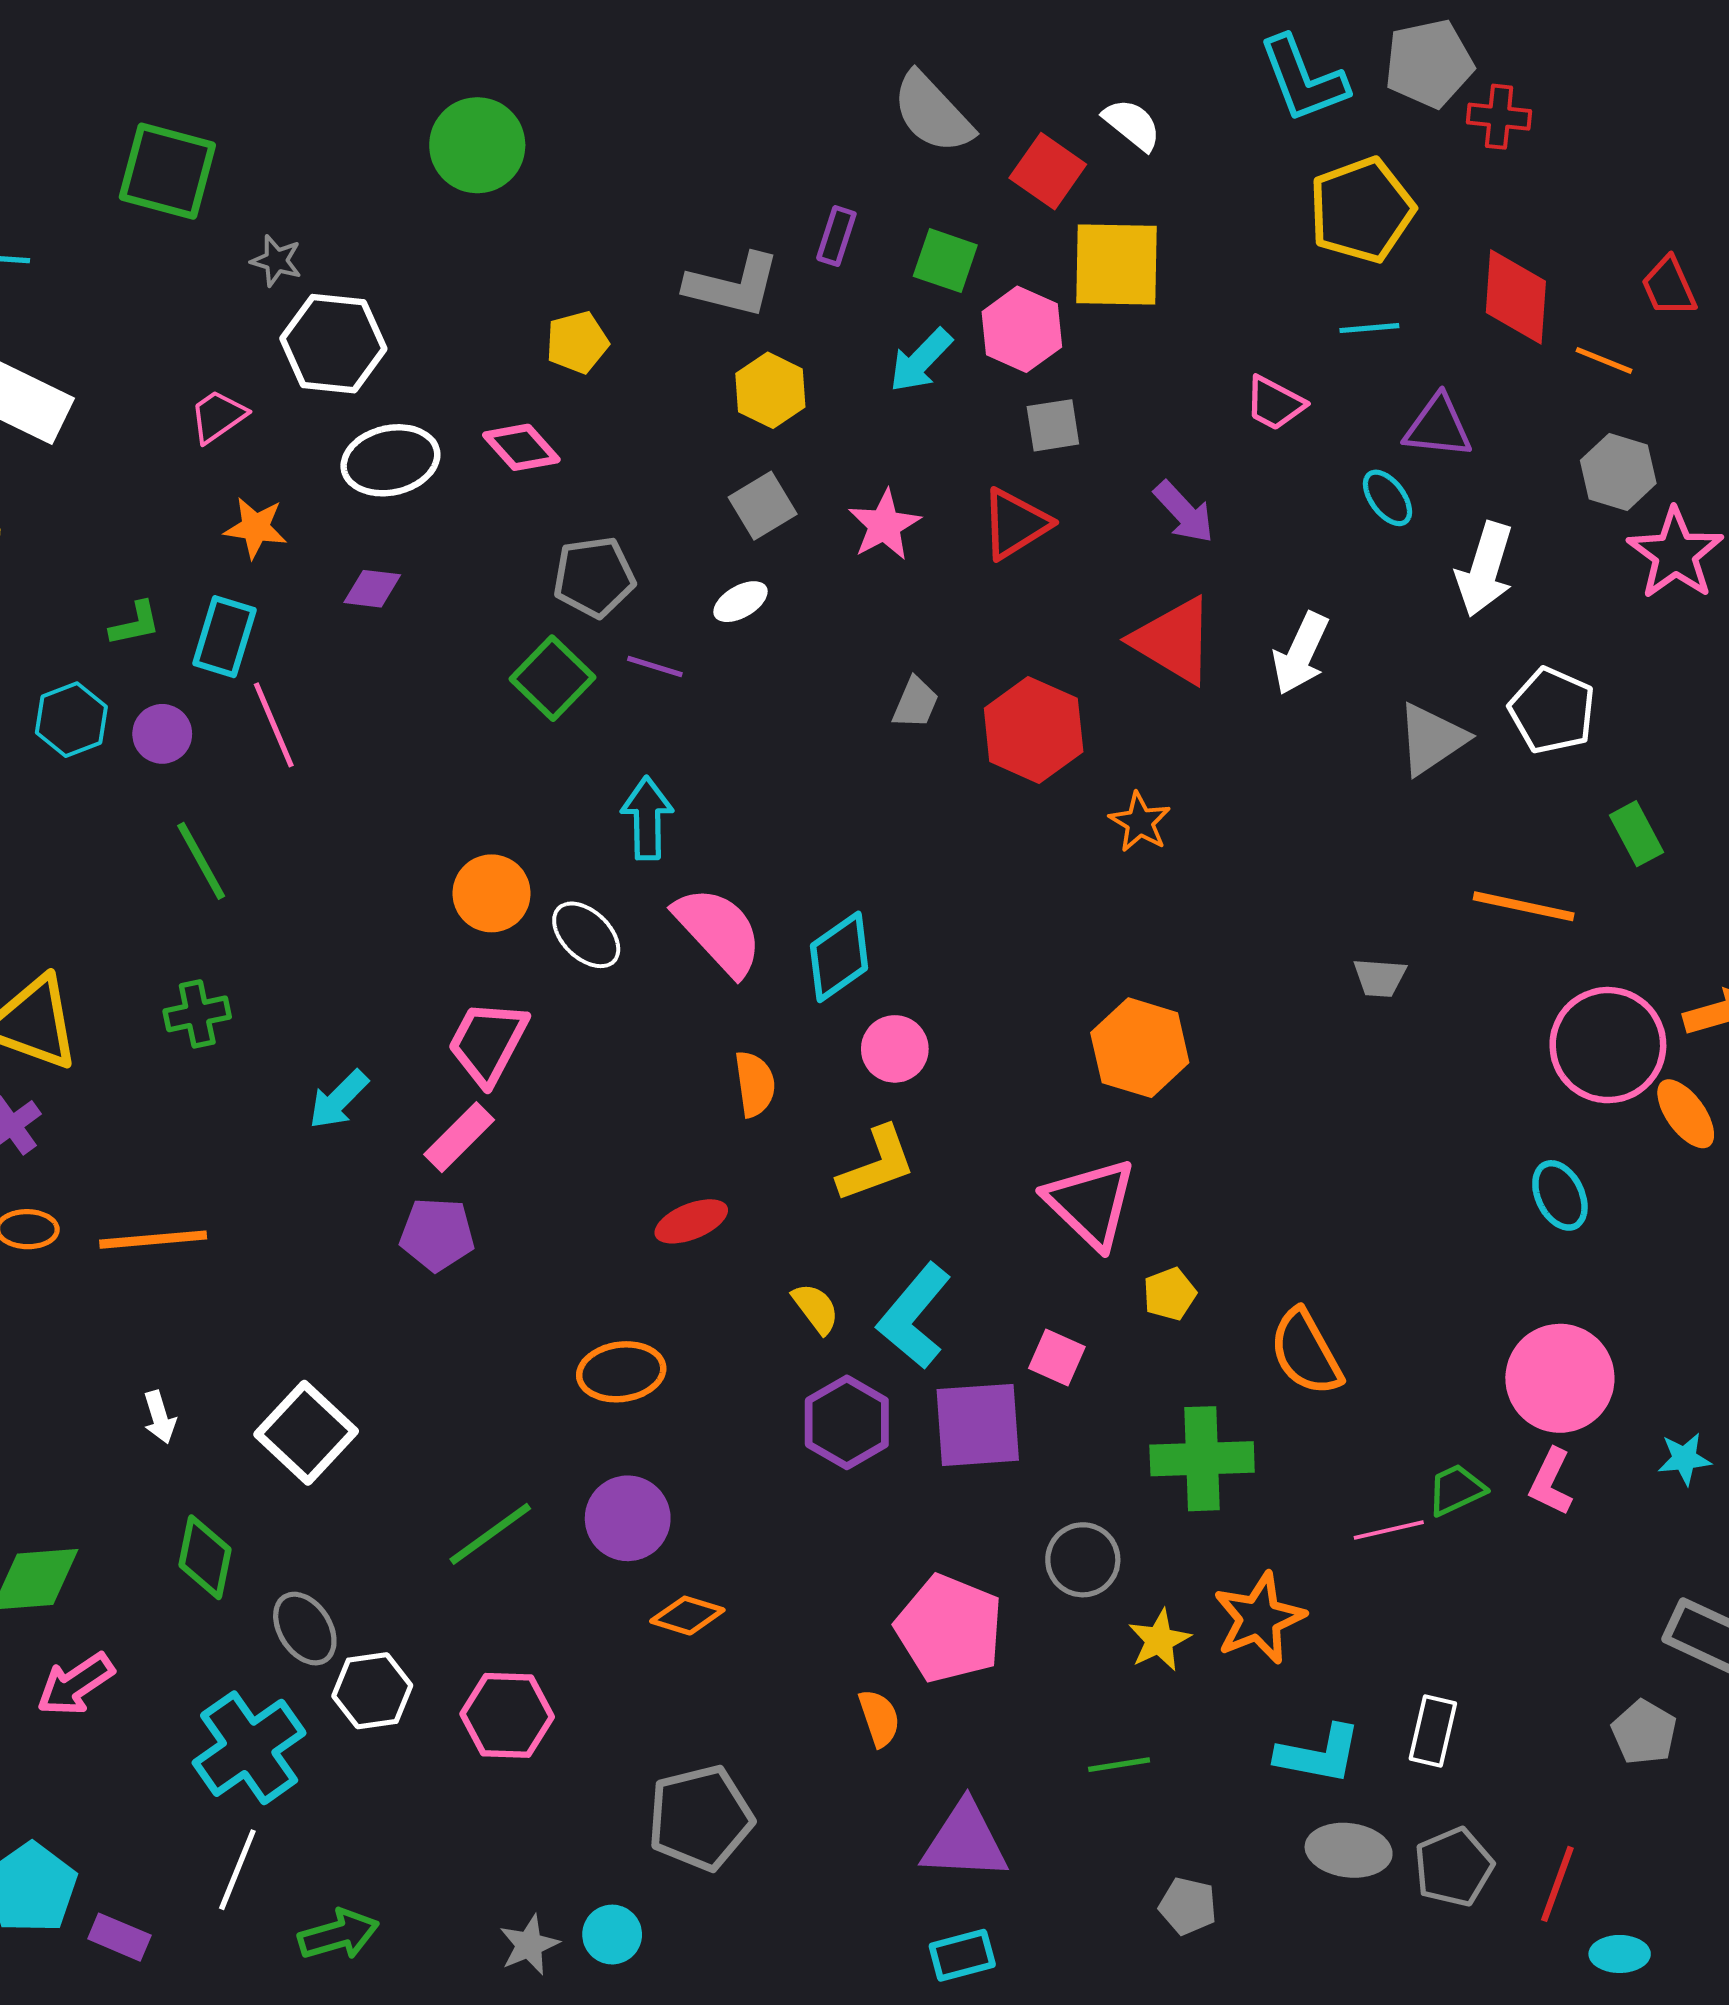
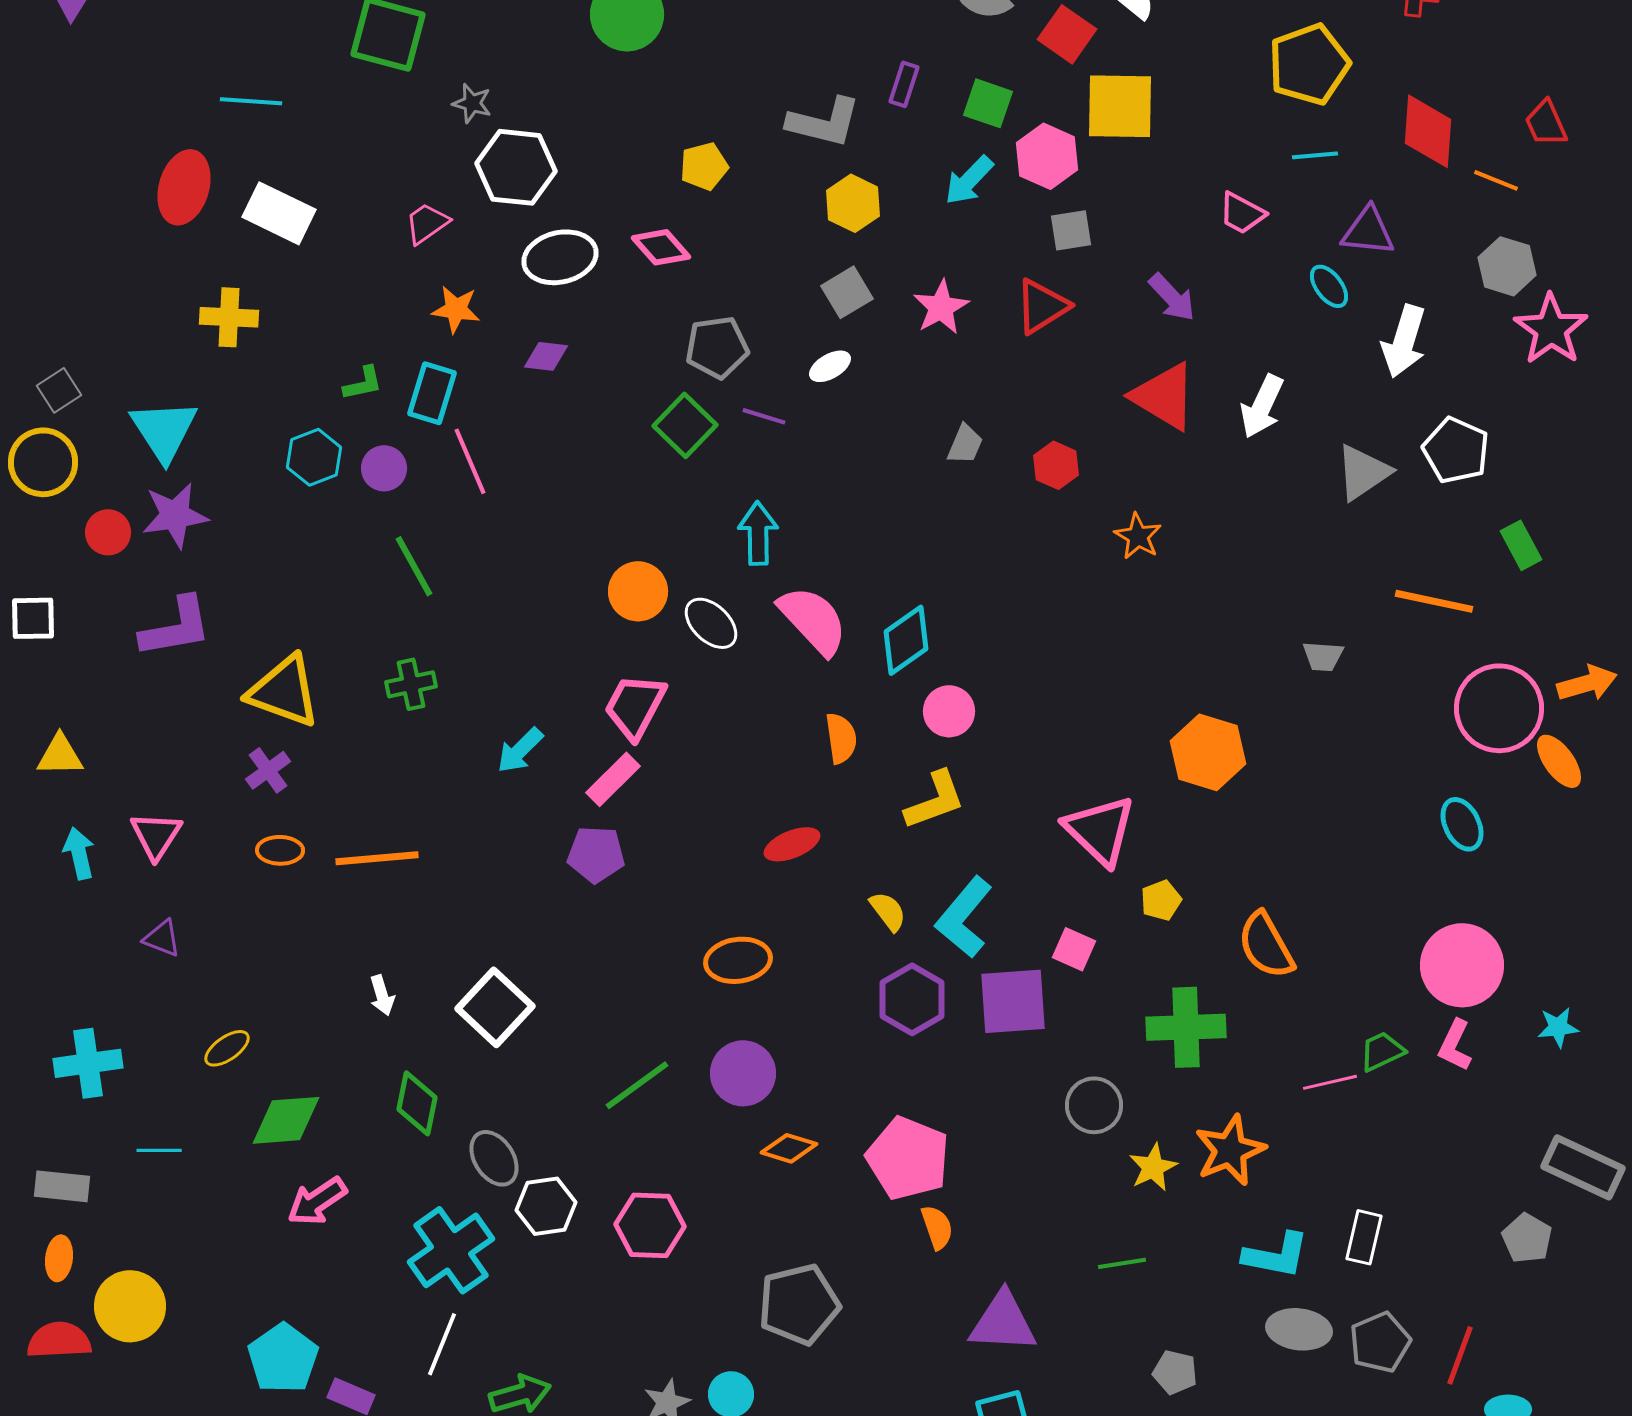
red hexagon: (1034, 730) -> (1056, 465), size x0.6
orange hexagon: (1140, 1048) -> (1208, 752), moved
pink pentagon: (949, 1629) -> (908, 1158), moved

